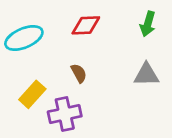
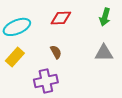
yellow rectangle: (32, 94) -> (15, 57), moved

